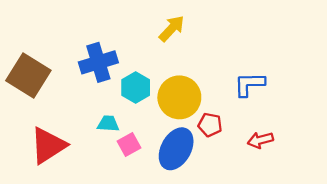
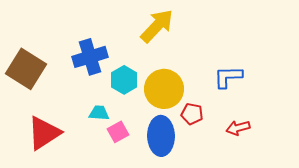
yellow arrow: (172, 28) -> (157, 26), size x1.4
blue ellipse: (176, 149) -> (161, 136), turned -30

